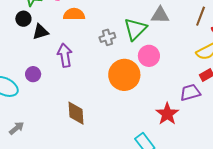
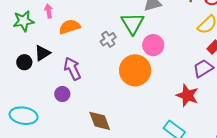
black circle: (23, 19) -> (24, 62), moved
purple circle: (33, 74) -> (62, 94), moved

